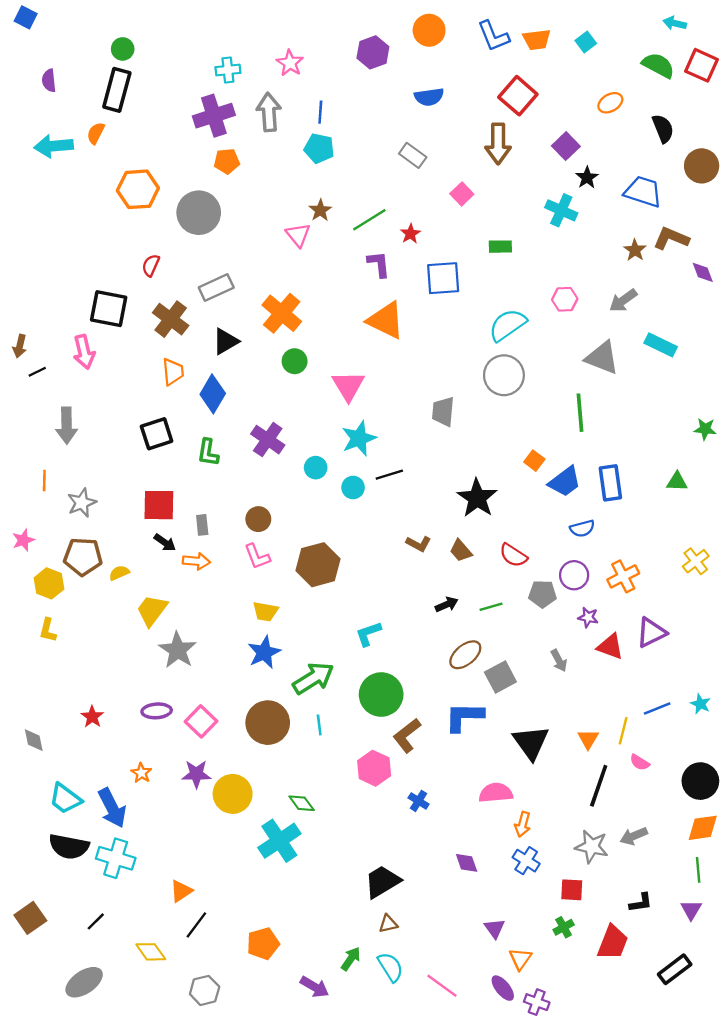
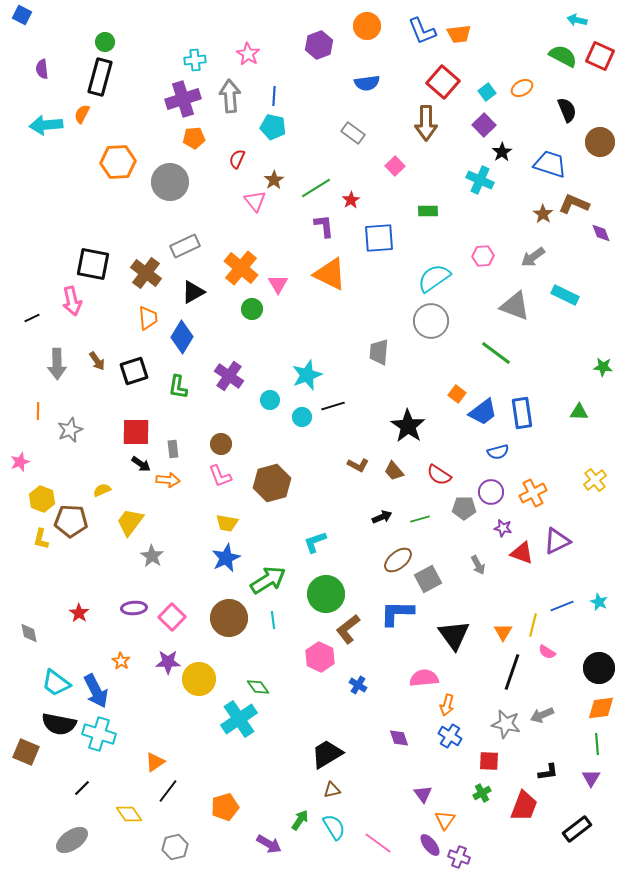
cyan square: (586, 42) -> (487, 92), moved
red semicircle: (151, 265) -> (237, 159), moved
brown arrow: (20, 346) -> (97, 361), moved, turned -48
pink triangle: (348, 386) -> (278, 284), moved, size x0.7
green line: (580, 413) -> (496, 353), turned -48
brown pentagon: (83, 557) -> (71, 521), moved
gray star: (178, 650) -> (152, 556), size x0.7
brown square: (30, 918) -> (26, 752), moved, turned -32

